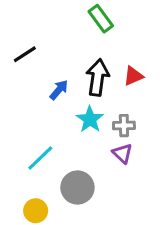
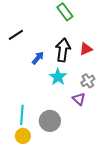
gray cross: (124, 126) -> (88, 81), moved, turned -32
cyan line: (40, 158) -> (22, 115), moved, turned -42

